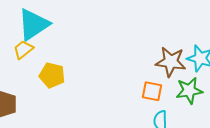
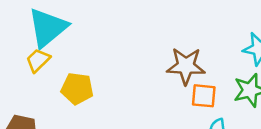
brown star: (171, 62) -> (186, 66), moved

